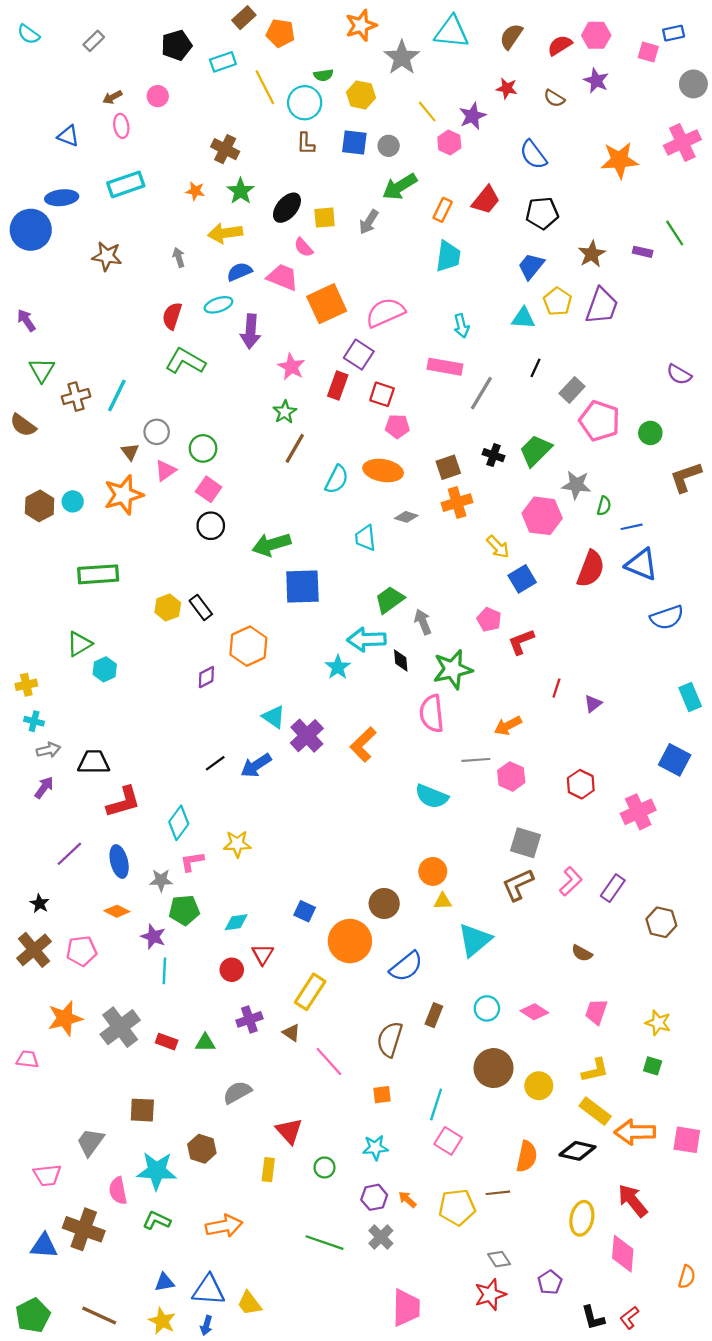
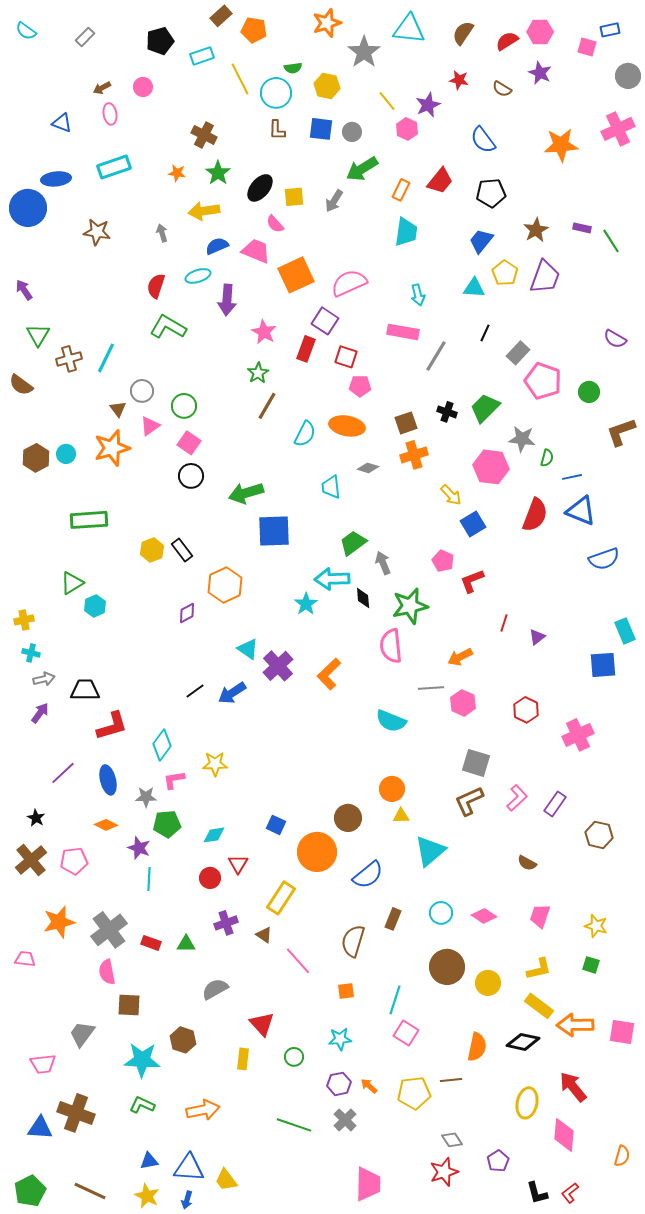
green line: (675, 233) -> (611, 241), moved
blue square: (675, 760) -> (603, 665), moved, turned -32
pink semicircle: (118, 1191) -> (107, 972), moved

